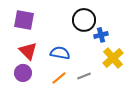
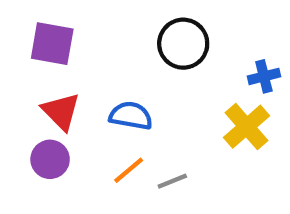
blue cross: (101, 35) -> (264, 76), moved
gray line: (84, 76) -> (172, 181), moved

